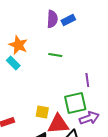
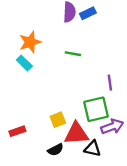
orange star: (18, 45) -> (30, 42), turned 30
yellow square: (42, 112) -> (58, 120), turned -32

